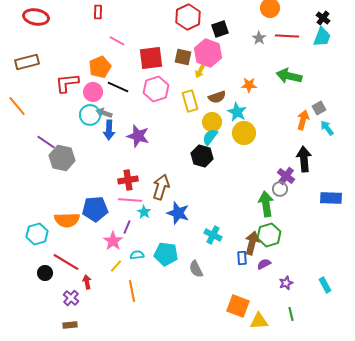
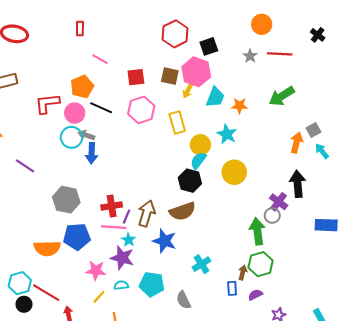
cyan trapezoid: (322, 37) -> (215, 97), moved
red square: (151, 58) -> (136, 77), size x0.7
green arrow: (289, 76) -> (282, 96), turned -45
brown semicircle: (217, 97) -> (182, 211), moved, size x1.4
yellow circle: (244, 133) -> (234, 172), moved
purple star: (138, 136) -> (122, 258), moved
gray hexagon: (62, 158) -> (66, 200), moved
purple line: (127, 227) -> (126, 217), moved
cyan hexagon: (37, 234) -> (20, 283), moved
cyan cross: (213, 235) -> (201, 264), turned 30
pink star: (113, 241) -> (96, 270), turned -30
brown arrow: (252, 243) -> (243, 273), size x0.6

